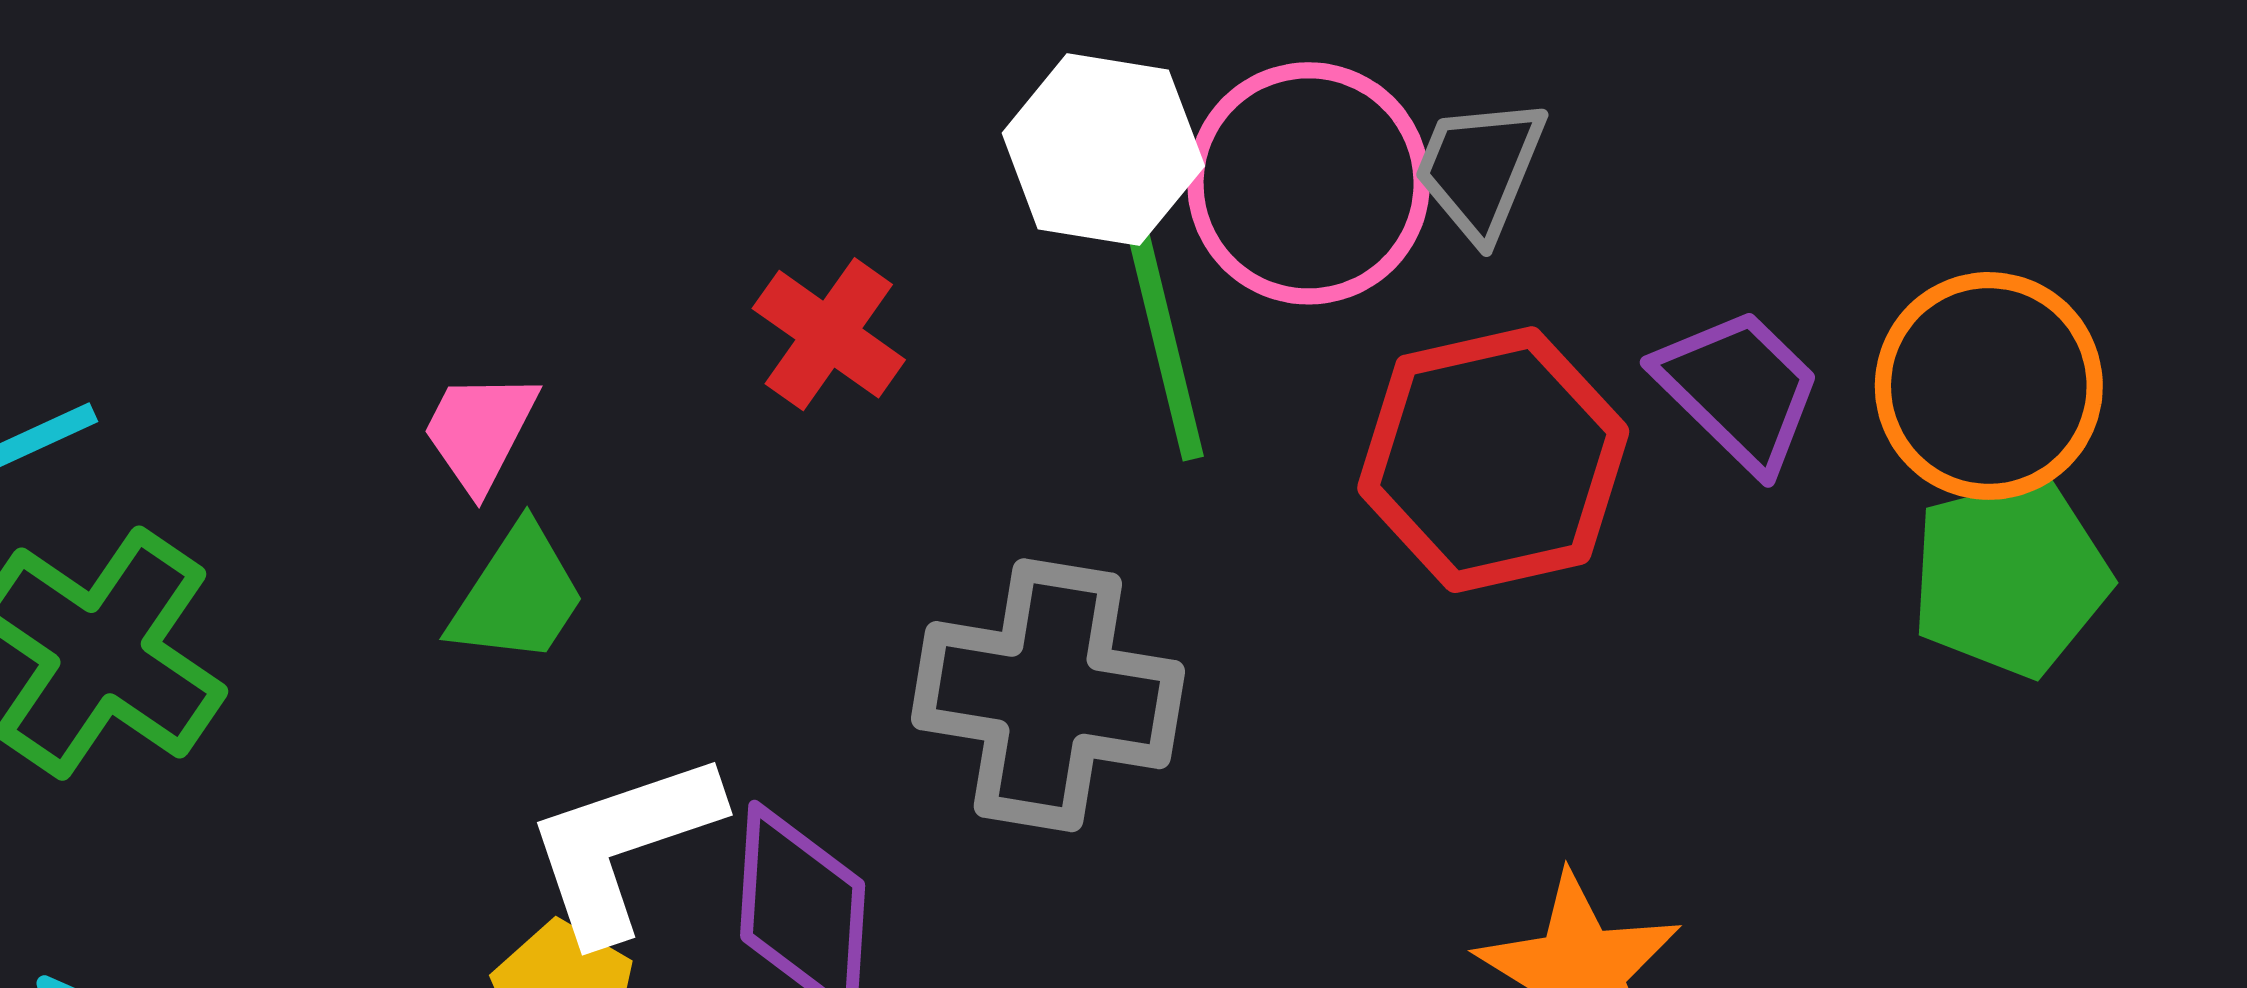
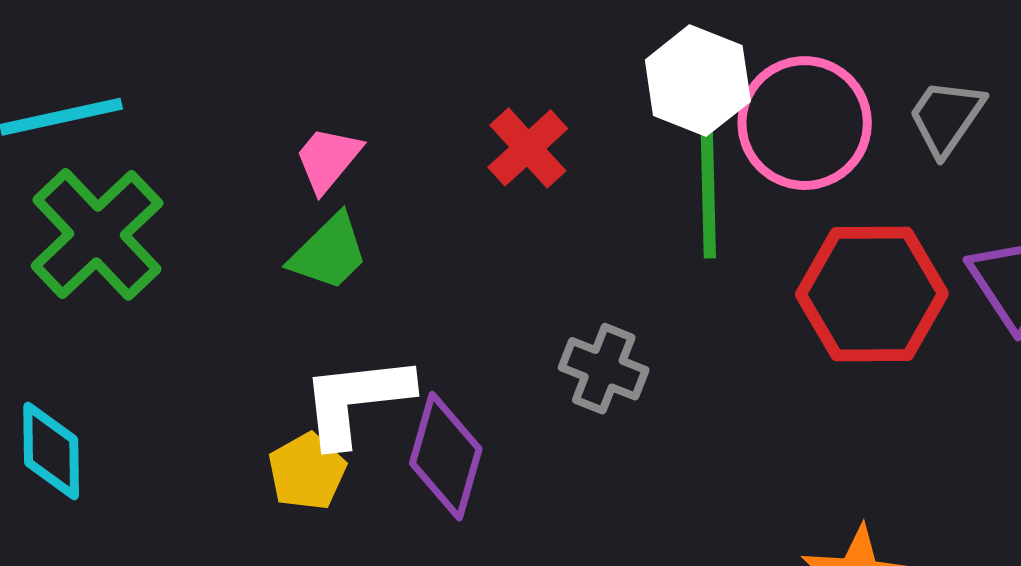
gray trapezoid: (1480, 169) -> (946, 117), moved
gray cross: (1048, 695) -> (604, 369), size x0.6

